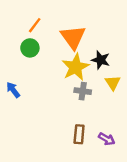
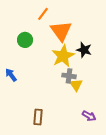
orange line: (35, 25) -> (43, 14), moved
yellow triangle: (113, 83) -> (76, 85), moved
brown rectangle: (79, 134) -> (38, 117), moved

